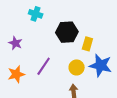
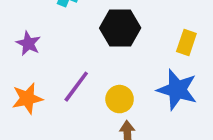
yellow rectangle: (87, 44) -> (186, 43), moved
yellow circle: (77, 67) -> (120, 99), moved

